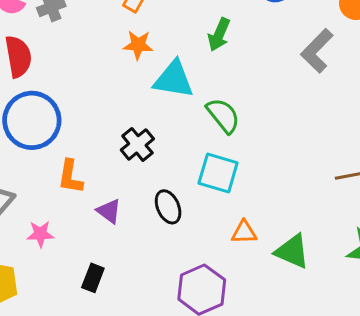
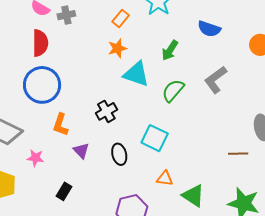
orange star: (138, 45) -> (117, 48), turned -30
gray L-shape: (317, 51) -> (216, 80), moved
green semicircle: (223, 116) -> (173, 91), moved, turned -110

